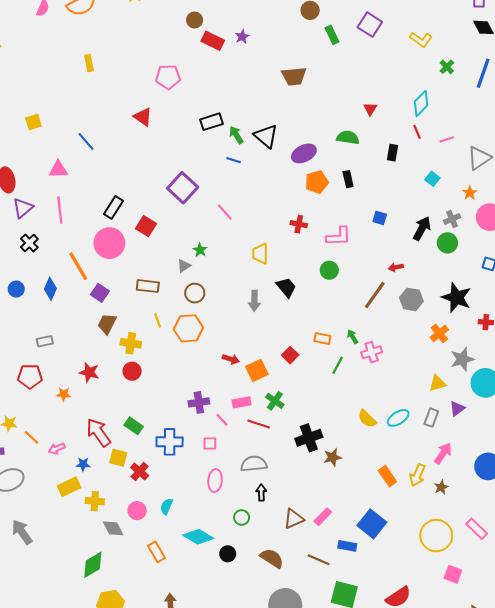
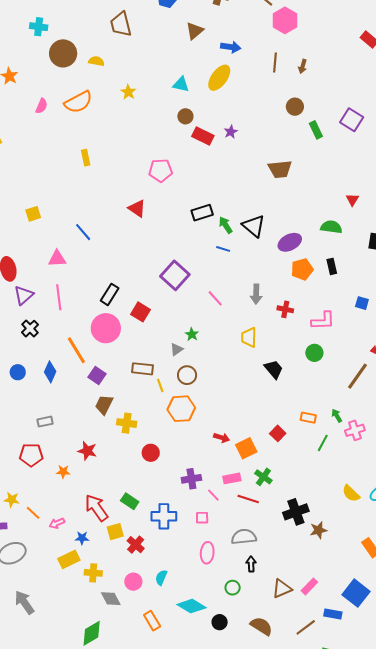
gray arrow: (254, 301) -> (256, 294), moved
yellow line: (158, 321) -> (160, 385), moved
red circle: (132, 371) -> (151, 453), moved
yellow square: (118, 458) -> (115, 532), turned -30
brown line: (319, 560) -> (306, 627), turned -60

